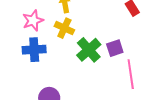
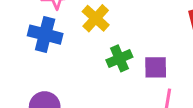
green cross: (89, 50) -> (119, 58), size x0.7

